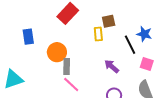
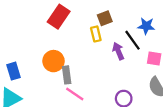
blue rectangle: (28, 37) -> (13, 71), moved
purple arrow: (112, 66) -> (118, 51), moved, turned 35

